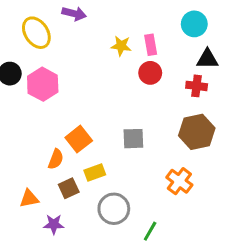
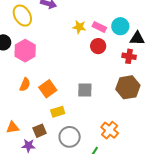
cyan circle: (194, 24) -> (120, 26), moved
pink rectangle: (151, 45) -> (99, 27), turned -56
orange semicircle: (56, 159) -> (25, 85), moved
orange cross: (179, 181) -> (110, 130), moved
brown square: (69, 188) -> (40, 131), moved

